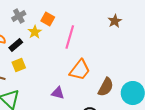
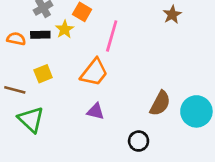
black rectangle: (16, 45) -> (40, 35), moved, turned 40
orange trapezoid: (80, 70) -> (94, 72), moved

